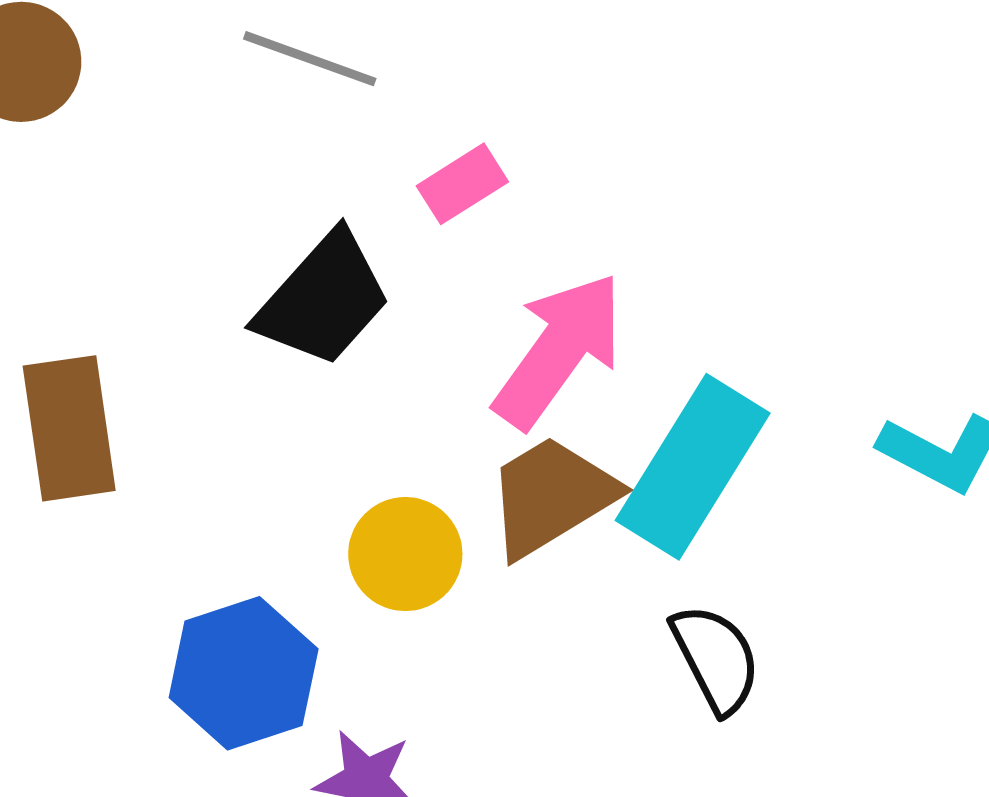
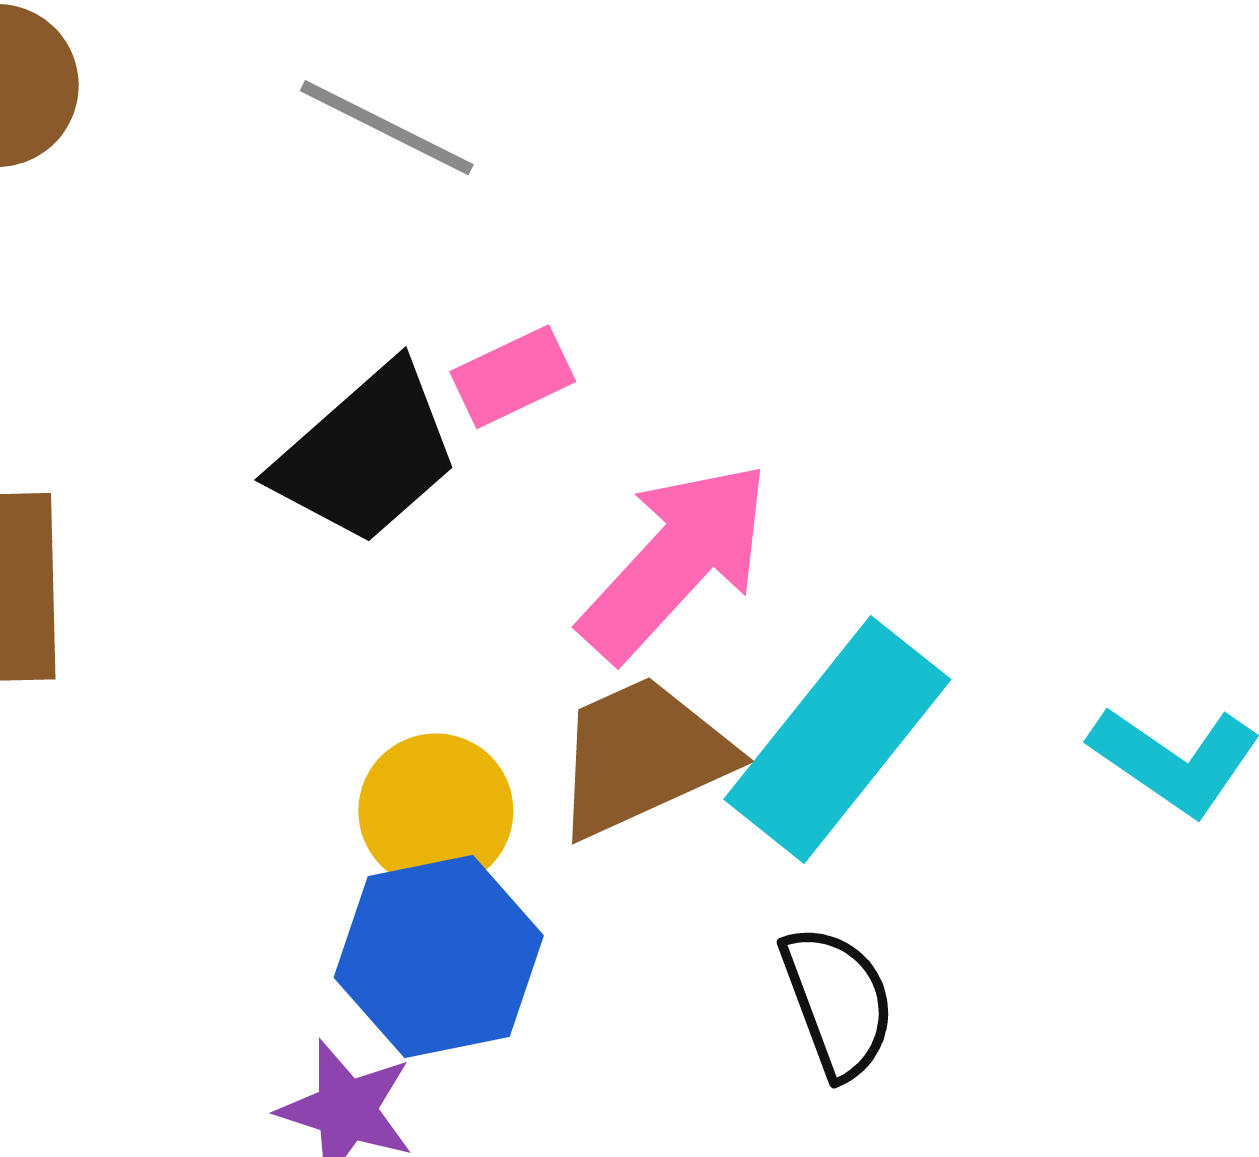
pink rectangle: (462, 184) -> (513, 377), moved
blue hexagon: (244, 673) -> (439, 956), moved

